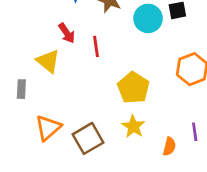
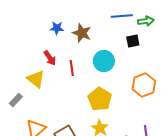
cyan circle: (148, 18) -> (104, 61), moved
gray rectangle: (21, 89) -> (16, 100), turned 40

